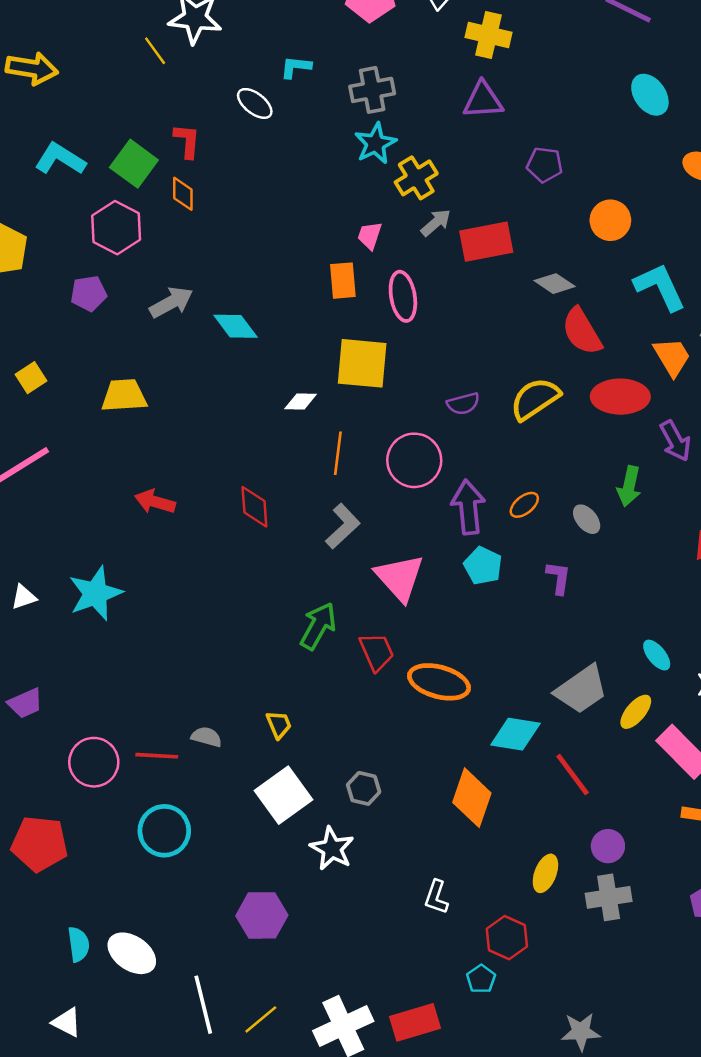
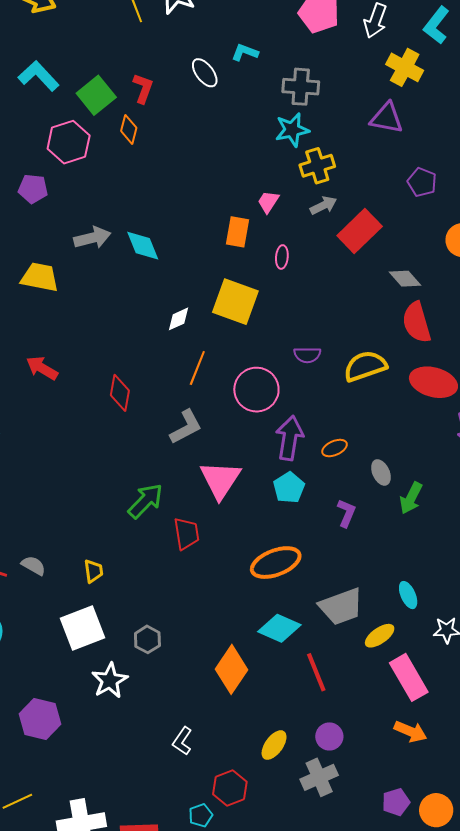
red rectangle: (486, 242) -> (360, 231), turned -48
pink ellipse: (403, 296) -> (282, 257), size x0.6
gray arrow: (171, 302) -> (92, 238), moved
white diamond: (301, 401) -> (179, 319), turned -40
green arrow: (629, 486) -> (411, 498), moved
orange ellipse: (439, 682) -> (276, 563), moved, turned -51
gray cross: (609, 897) -> (319, 777), turned -30

